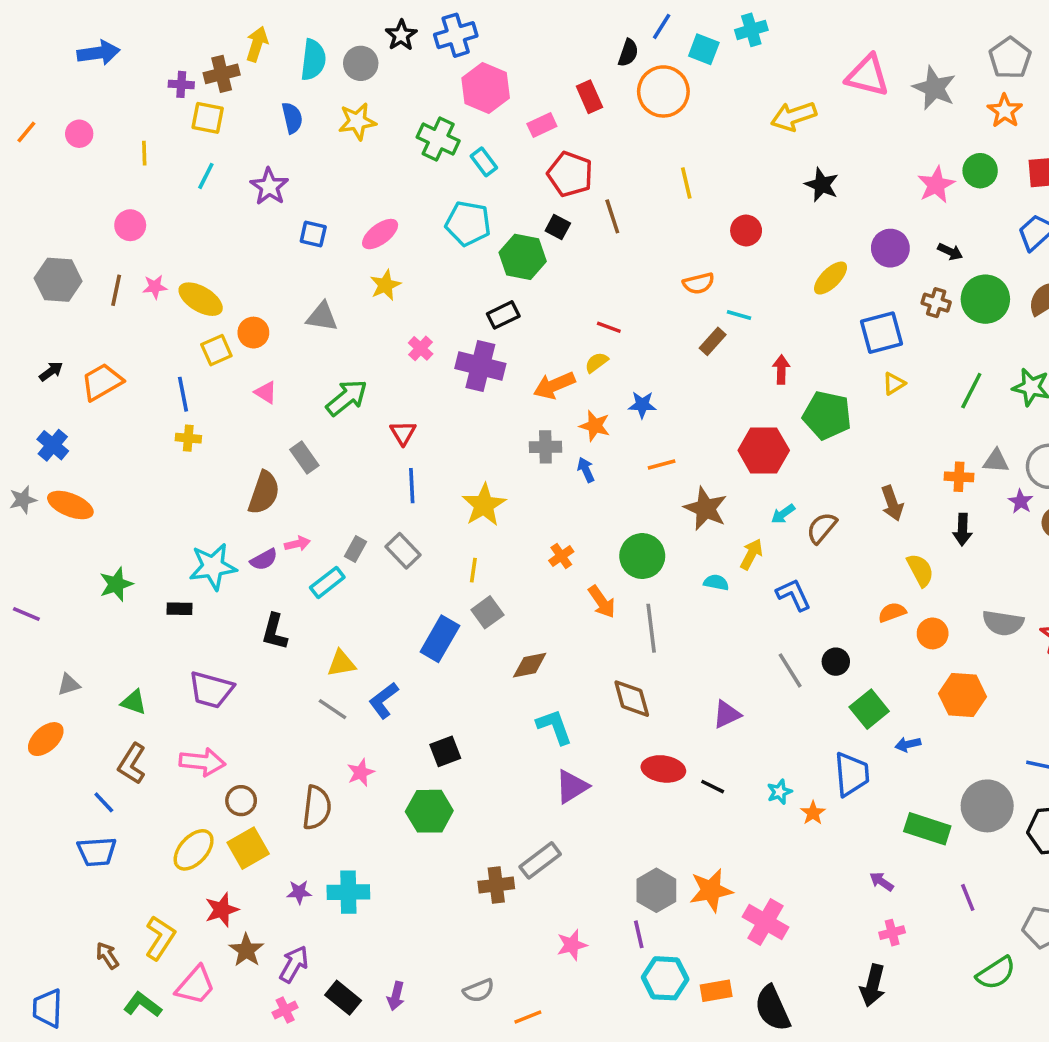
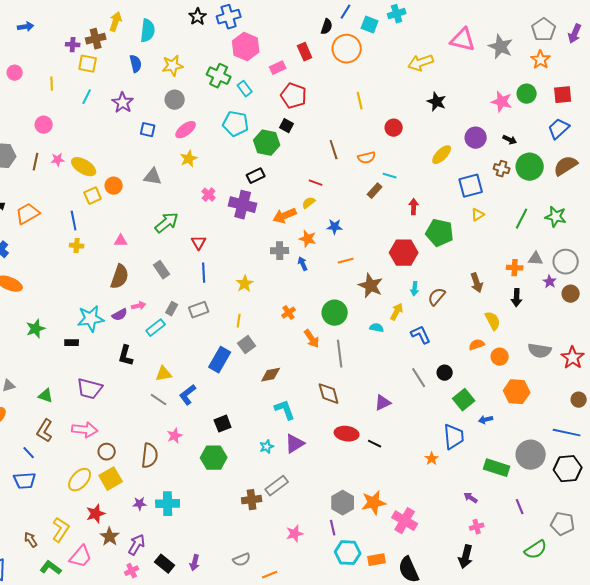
blue arrow: (99, 53) -> (26, 27), size x0.7
gray circle: (361, 63) -> (175, 100), moved
pink star: (936, 185) -> (502, 102), turned -30
brown line: (612, 216) -> (334, 150), moved
pink triangle: (266, 392) -> (121, 241), moved, turned -32
gray rectangle: (304, 457) -> (162, 270), moved
yellow star: (484, 505) -> (245, 284), size x0.7
cyan arrow: (783, 514) -> (415, 289), turned -48
gray rectangle: (403, 551) -> (199, 310), turned -66
cyan star: (780, 792) -> (267, 447), moved

